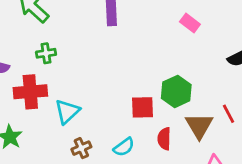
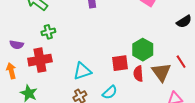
cyan triangle: (67, 112) -> (82, 71), moved, turned 30
red semicircle: (164, 139) -> (138, 74), moved

